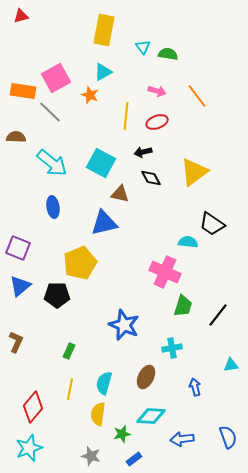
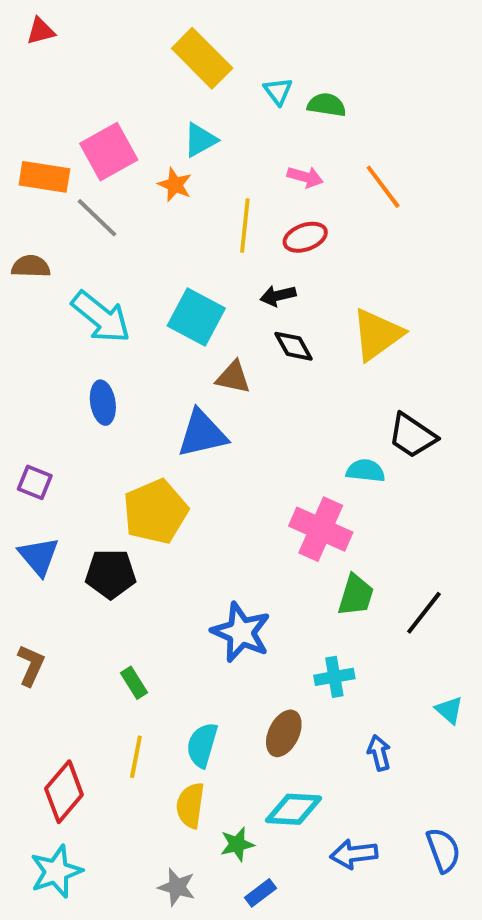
yellow rectangle: (104, 30) -> (202, 58), turned -56
purple square: (18, 248) -> (35, 482), size x0.7
blue triangle: (20, 286) -> (39, 556), turned -30
green rectangle: (69, 351) -> (134, 683), turned -56
cyan triangle: (231, 365) -> (449, 710), turned 49

